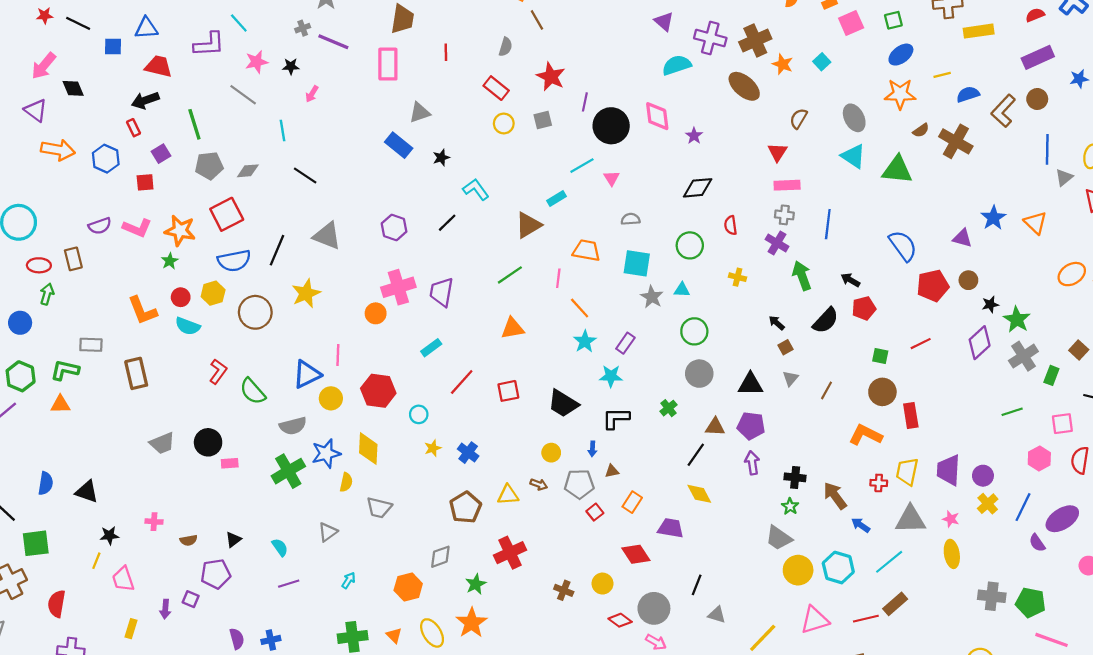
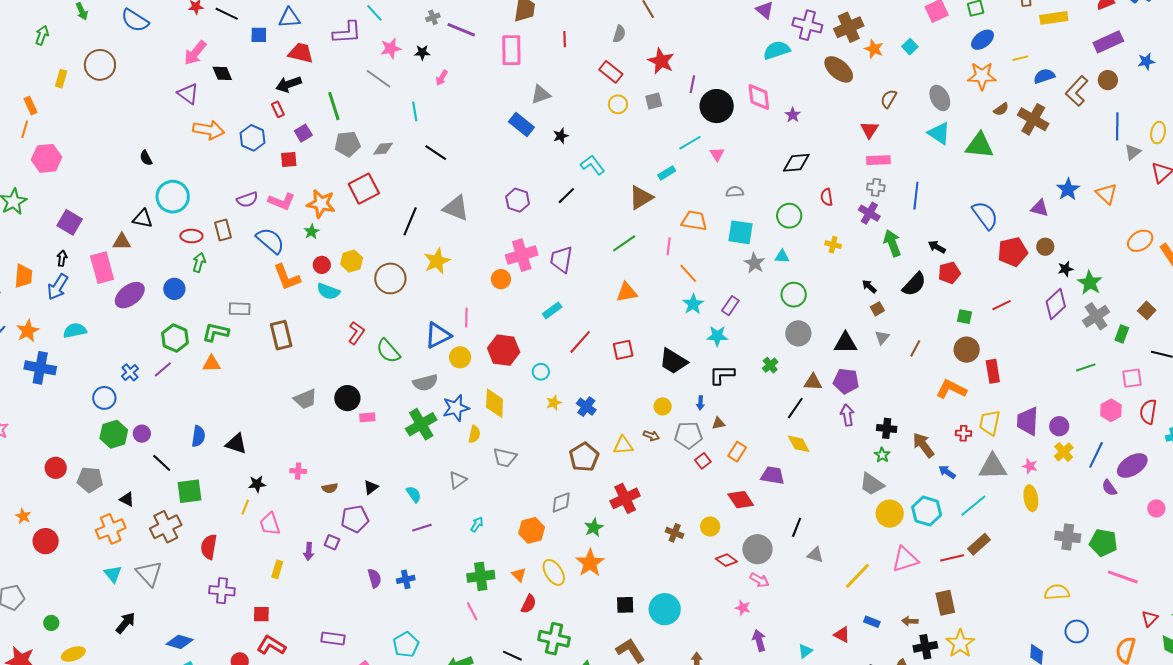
blue semicircle: (234, 261) -> (270, 241), moved, turned -128

